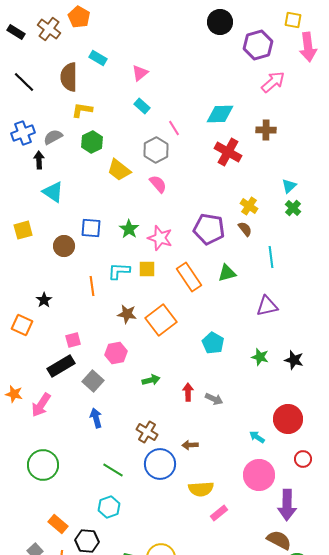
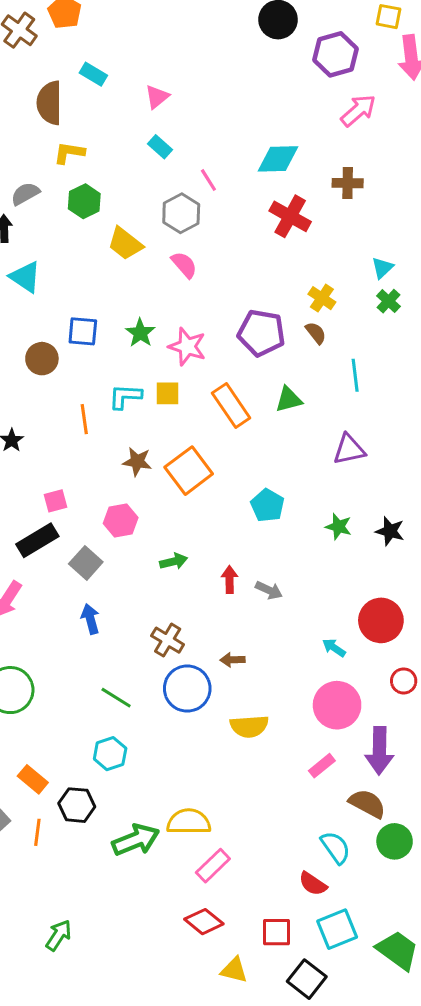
pink rectangle: (219, 513) -> (322, 766), moved

